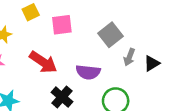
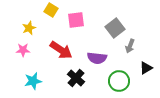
yellow square: (31, 12) -> (51, 10), turned -32
black triangle: (152, 63) -> (146, 68), moved

